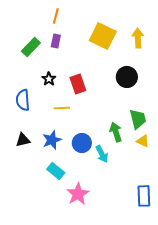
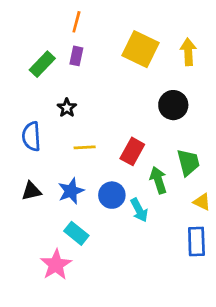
red rectangle: (78, 84) -> (132, 151), moved, turned 48
yellow triangle: (143, 141) -> (202, 202), moved
pink star: (78, 194) -> (56, 265), moved
blue rectangle: (144, 196) -> (196, 241), moved

